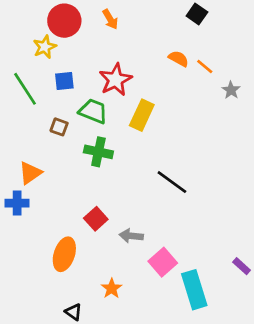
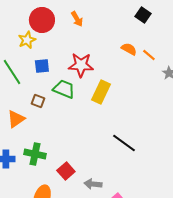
red star: (116, 80) -> (81, 65), turned 30
green cross: (98, 152) -> (35, 154), moved
orange triangle: (30, 173) -> (16, 119), moved

